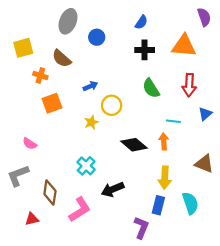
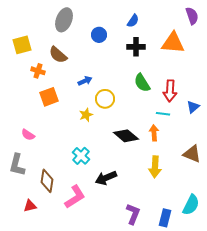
blue circle: (97, 37) -> (99, 35), moved
red arrow: (189, 85) -> (170, 91), moved
gray L-shape: (18, 175) -> (17, 165), turned -55
cyan semicircle: (190, 203) -> (191, 205), moved, turned 45
blue rectangle: (158, 205) -> (165, 218), moved

